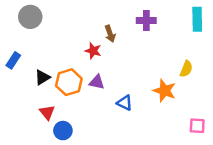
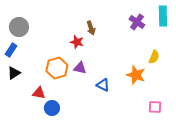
gray circle: (30, 17) -> (19, 27), moved
purple cross: (146, 20) -> (137, 22), moved, turned 35
black triangle: (42, 77) -> (14, 73), moved
red triangle: (47, 112) -> (39, 93), turned -40
pink square: (197, 126) -> (155, 107), moved

